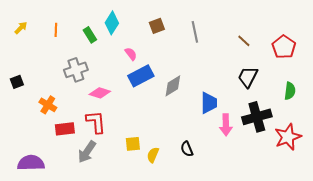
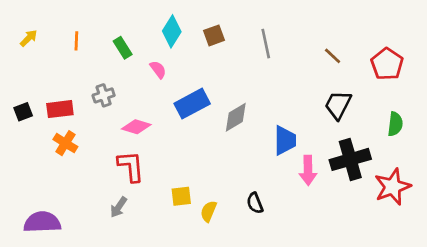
cyan diamond: (112, 23) -> (172, 31), moved
pink semicircle: (131, 54) -> (158, 70), moved
gray cross: (76, 70) -> (104, 95), size x0.7
red rectangle: (65, 129) -> (60, 109), moved
gray arrow: (87, 152) -> (119, 207), size x0.7

